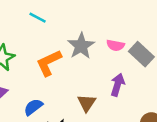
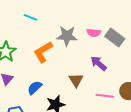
gray star: (81, 46) -> (67, 36), turned -30
purple arrow: (117, 85) -> (99, 63), turned -60

